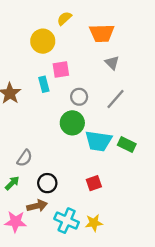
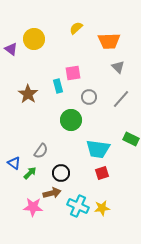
yellow circle: (43, 41) -> (34, 39), moved
green circle: (72, 123) -> (71, 120), moved
cyan trapezoid: (98, 141) -> (98, 149), moved

